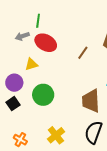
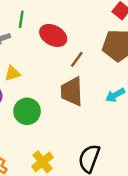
red ellipse: (46, 43) -> (53, 35), moved
brown trapezoid: (91, 101) -> (72, 91), moved

